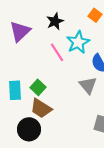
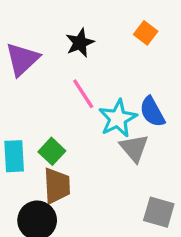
cyan star: (78, 42) -> (118, 118), moved
brown trapezoid: (41, 108) -> (57, 186), turned -125

